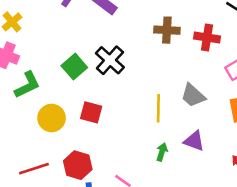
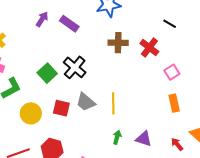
red cross: (207, 37) -> (149, 48), turned 30
gray trapezoid: (193, 95) -> (86, 102), moved
purple triangle: (194, 141) -> (144, 139), moved

